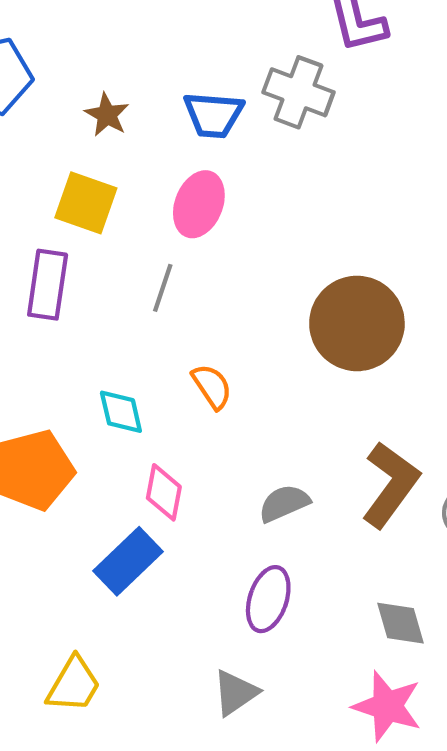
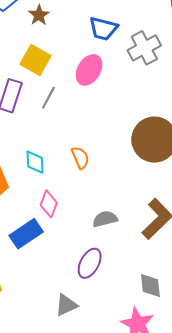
gray cross: (298, 92) -> (144, 48), moved, turned 32
brown star: (107, 115) -> (39, 15), moved
gray line: (163, 288) -> (48, 98), moved

